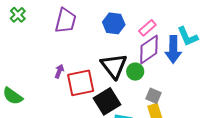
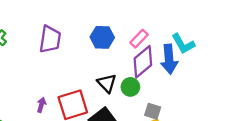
black triangle: (114, 66) -> (107, 83), size x0.7
purple arrow: (59, 71) -> (41, 105), moved

